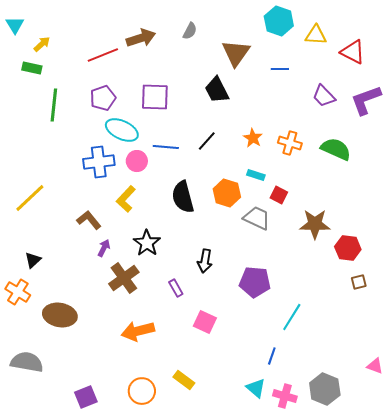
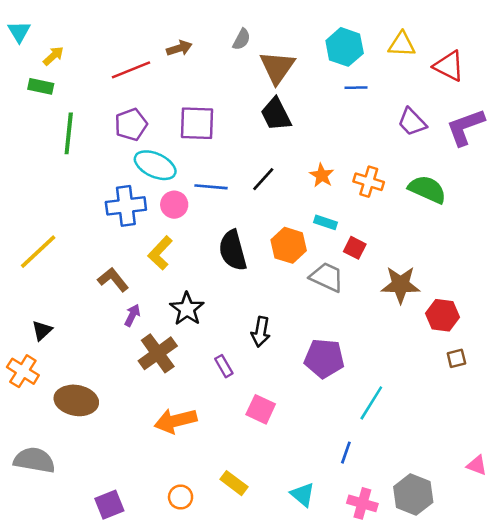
cyan hexagon: (279, 21) -> (345, 47), moved
brown arrow: (141, 38) -> (179, 48), size x0.7
brown triangle: (236, 53) -> (277, 67), moved
cyan triangle: (256, 388) -> (303, 495), moved
orange circle: (142, 391) -> (181, 497), size x0.7

